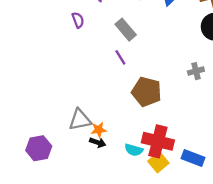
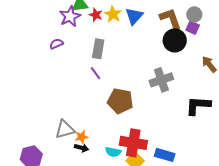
purple semicircle: (78, 20) -> (56, 44), turned -88
gray rectangle: (126, 30) -> (98, 49), turned 54
gray cross: (196, 71) -> (161, 80), size x1.6

